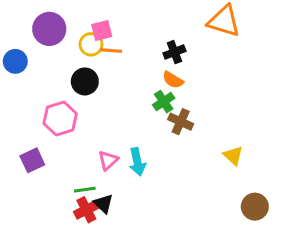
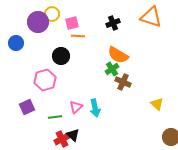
yellow circle: (91, 44) -> (52, 14), moved
black cross: (174, 52) -> (113, 23), moved
orange semicircle: (173, 80) -> (118, 55), size x1.5
green line: (85, 190) -> (55, 117), moved

